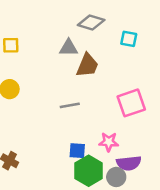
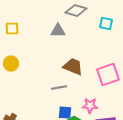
brown trapezoid: (87, 65) -> (73, 67), moved, turned -90
gray line: (70, 105) -> (59, 88), moved

